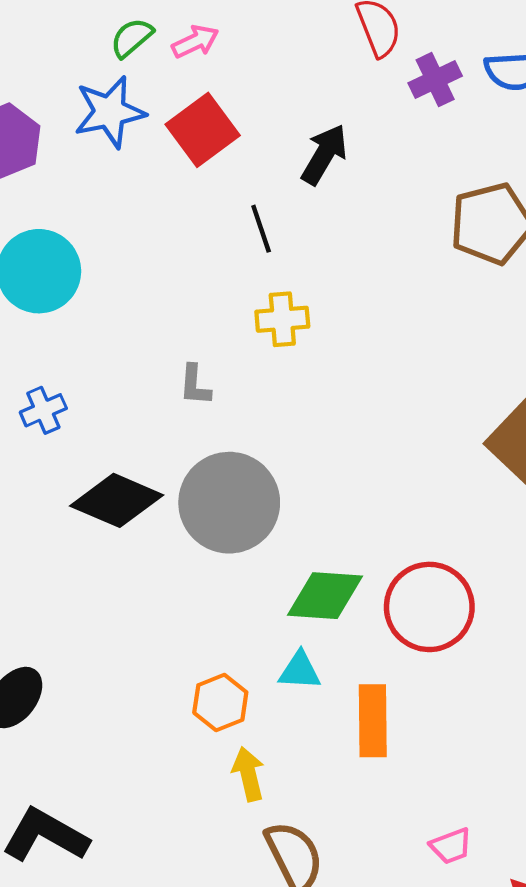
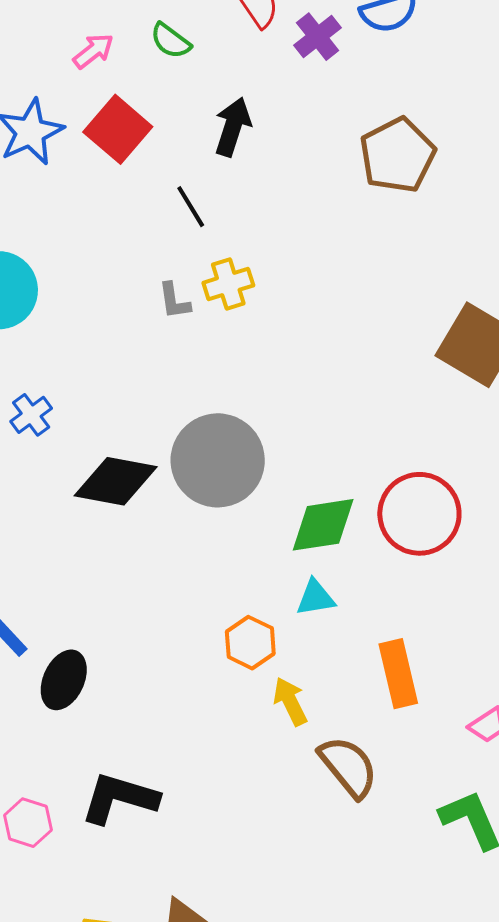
green semicircle: (132, 38) -> (171, 41), moved, turned -90
gray L-shape: (195, 385) -> (174, 301), moved
orange rectangle: (373, 721) -> (398, 674), moved

